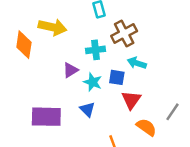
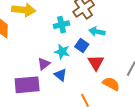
purple triangle: (70, 70) -> (44, 64), moved
blue square: (117, 77) -> (82, 45), turned 32

